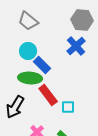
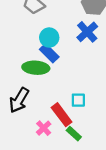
cyan circle: (28, 51) -> (49, 38), moved
red rectangle: (48, 95) -> (62, 115), moved

